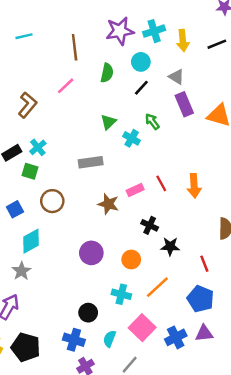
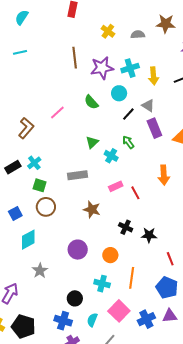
cyan line: (24, 36) -> (20, 52), moved
brown line: (75, 47) -> (75, 58), moved
green semicircle: (107, 73) -> (91, 102), turned 126
black line: (141, 88) -> (128, 114), moved
green square: (30, 171) -> (40, 185), moved
orange arrow: (194, 186) -> (164, 175), moved
pink rectangle: (135, 190) -> (116, 186), moved
black star: (170, 246) -> (149, 235), moved
gray star: (21, 271) -> (40, 271), moved
orange line: (157, 287) -> (132, 278), turned -40

